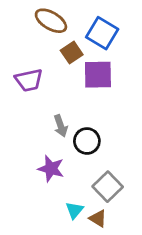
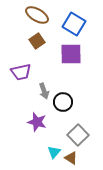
brown square: (72, 53) -> (37, 41), moved
purple trapezoid: (29, 80) -> (21, 72), moved

